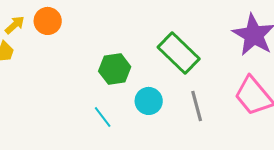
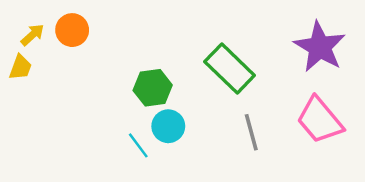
cyan circle: (149, 101) -> (168, 126), moved

